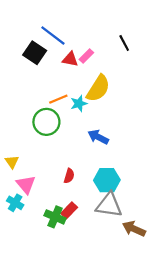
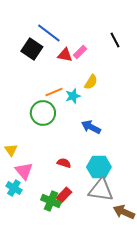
yellow semicircle: (98, 88) -> (91, 82), size x0.6
red semicircle: (69, 176) -> (64, 163), turned -88

